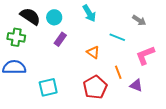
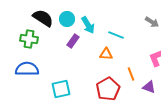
cyan arrow: (89, 13) -> (88, 25), moved
cyan line: (117, 37) -> (116, 35), moved
orange triangle: (93, 52) -> (106, 54), turned -32

